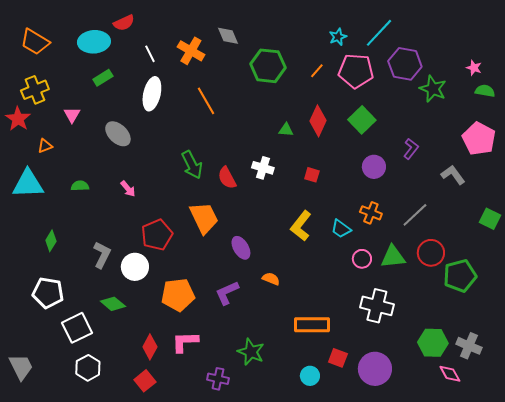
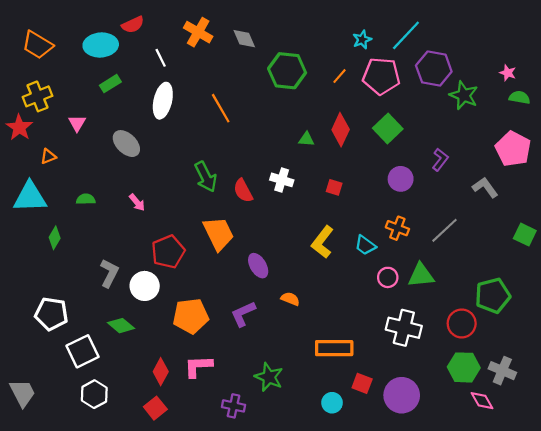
orange cross: (191, 51) -> (198, 32), moved
green diamond: (51, 241) -> (55, 238), moved
red circle: (431, 253) -> (462, 323), moved

